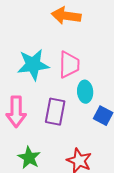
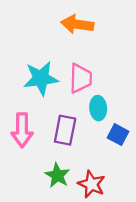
green star: (29, 158) -> (57, 175), moved

